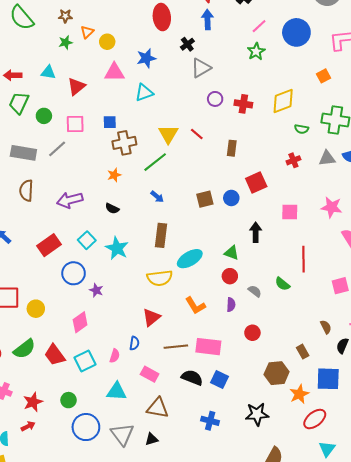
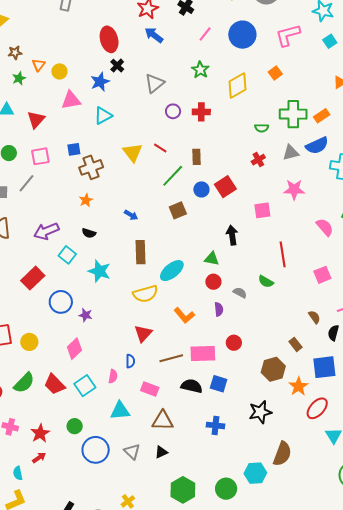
blue arrow: (207, 19) -> (154, 35), turned -42
black cross: (187, 44) -> (117, 66), moved
green star: (256, 51) -> (200, 70), moved
yellow diamond: (283, 101) -> (237, 85), moved
green line: (155, 162) -> (173, 176), moved
blue circle: (231, 198) -> (201, 189), moved
pink star: (332, 207) -> (294, 190), moved
cyan square: (87, 240) -> (67, 255), moved
red circle: (252, 333) -> (234, 343), moved
gray triangle: (122, 434) -> (132, 452), size x0.7

